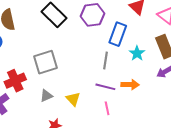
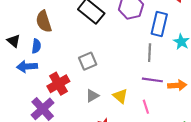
gray square: (46, 62) -> (88, 61), size x0.7
orange arrow: (130, 85) -> (177, 85), moved
pink line: (107, 108) -> (146, 107), moved

